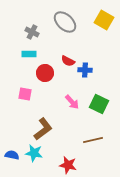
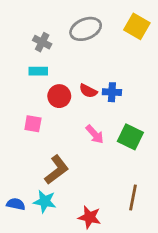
gray ellipse: (65, 22) -> (86, 29), turned -65
red semicircle: (68, 61) -> (88, 91), moved
brown line: (93, 140) -> (133, 197), moved, turned -66

